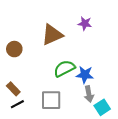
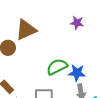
brown triangle: (52, 35) -> (26, 30), moved

